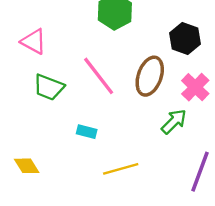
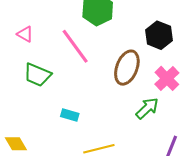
pink triangle: (34, 42) -> (25, 34), size x0.7
pink line: (99, 76) -> (75, 46), moved

